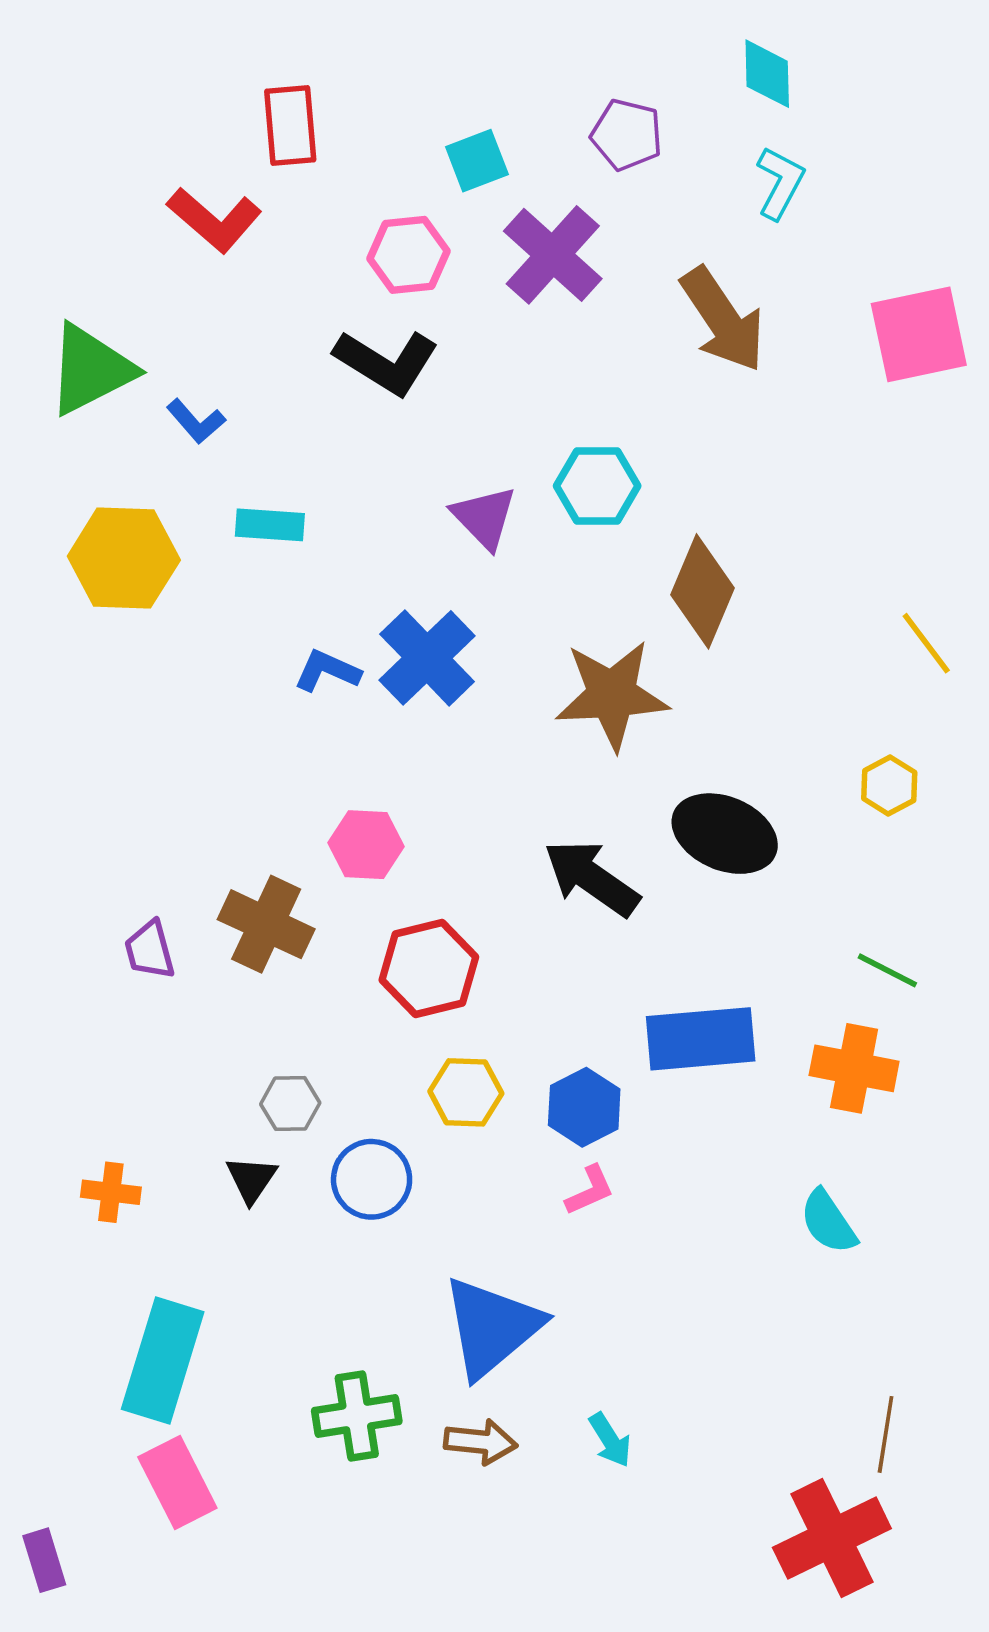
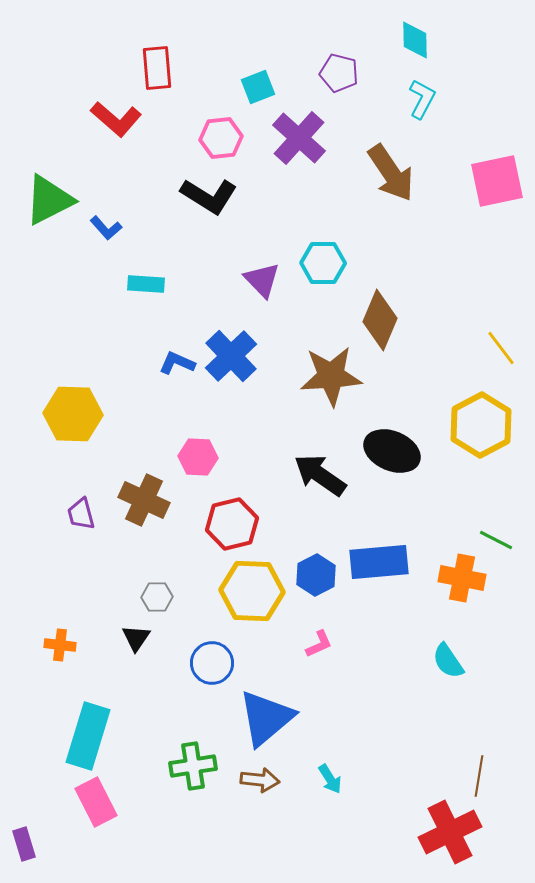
yellow hexagon: (124, 558) -> (73, 414), moved
yellow hexagon: (889, 785) -> (481, 425), size x2.0
green line: (887, 970) -> (496, 540), moved
yellow hexagon: (466, 1092) -> (252, 591), size x1.6
blue hexagon: (584, 1107) -> (316, 575), moved
blue circle: (372, 1179) -> (212, 663), moved

